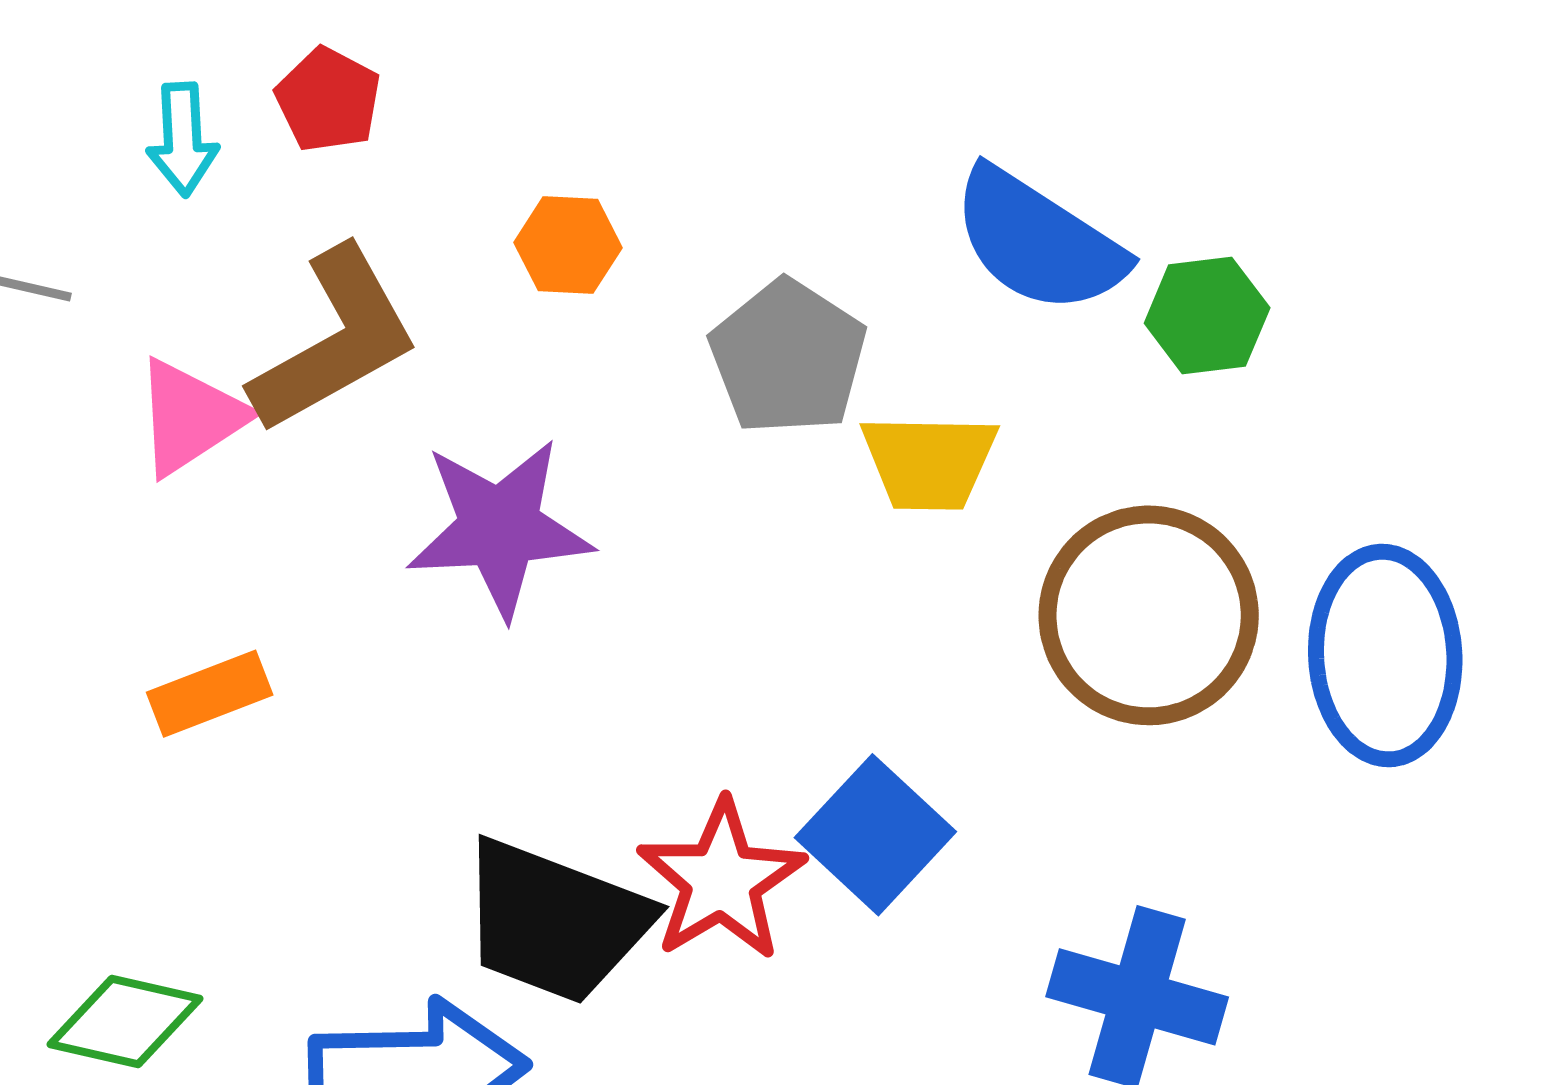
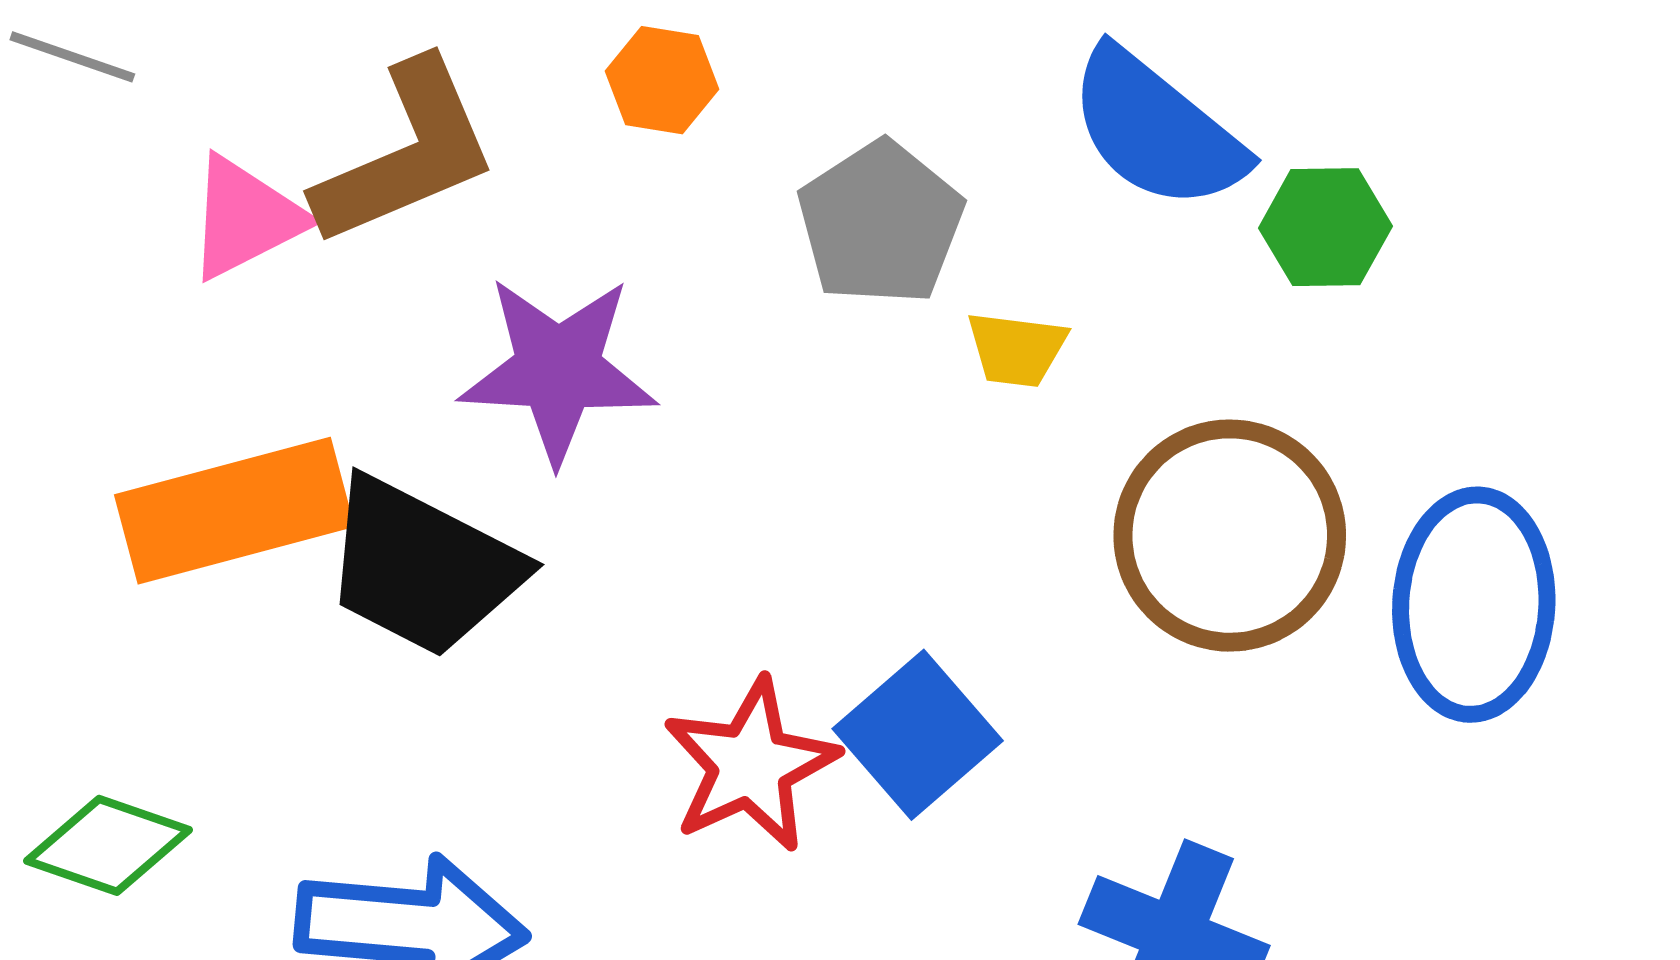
yellow trapezoid: (929, 462) -> (1017, 349), size x0.7
orange rectangle: (210, 694) -> (234, 511), size x1.8
black trapezoid: (555, 921) -> (422, 567), moved

